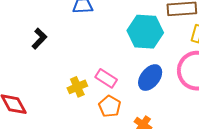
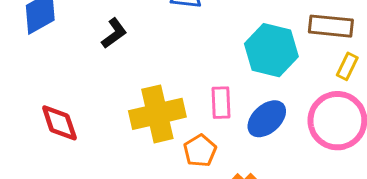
pink rectangle: (106, 78) -> (221, 103), moved, turned 45
yellow cross: (77, 87) -> (157, 114), size x1.8

